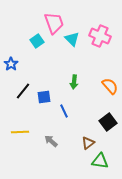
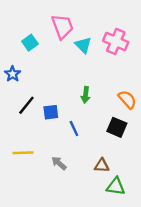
cyan square: (37, 41) -> (30, 43), moved
black square: (108, 122) -> (117, 127), moved, turned -30
brown triangle: (88, 143) -> (102, 166), turned 40

